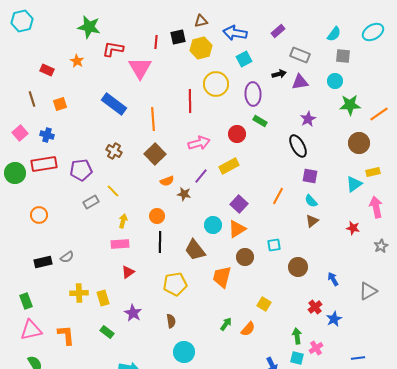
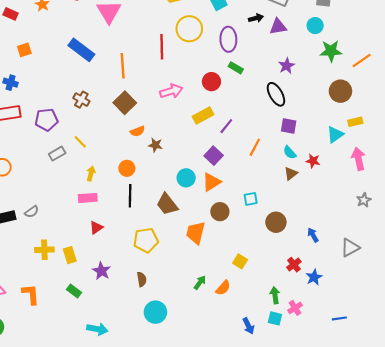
purple line: (201, 176) -> (226, 126), moved
red star: (353, 228) -> (313, 161), moved

